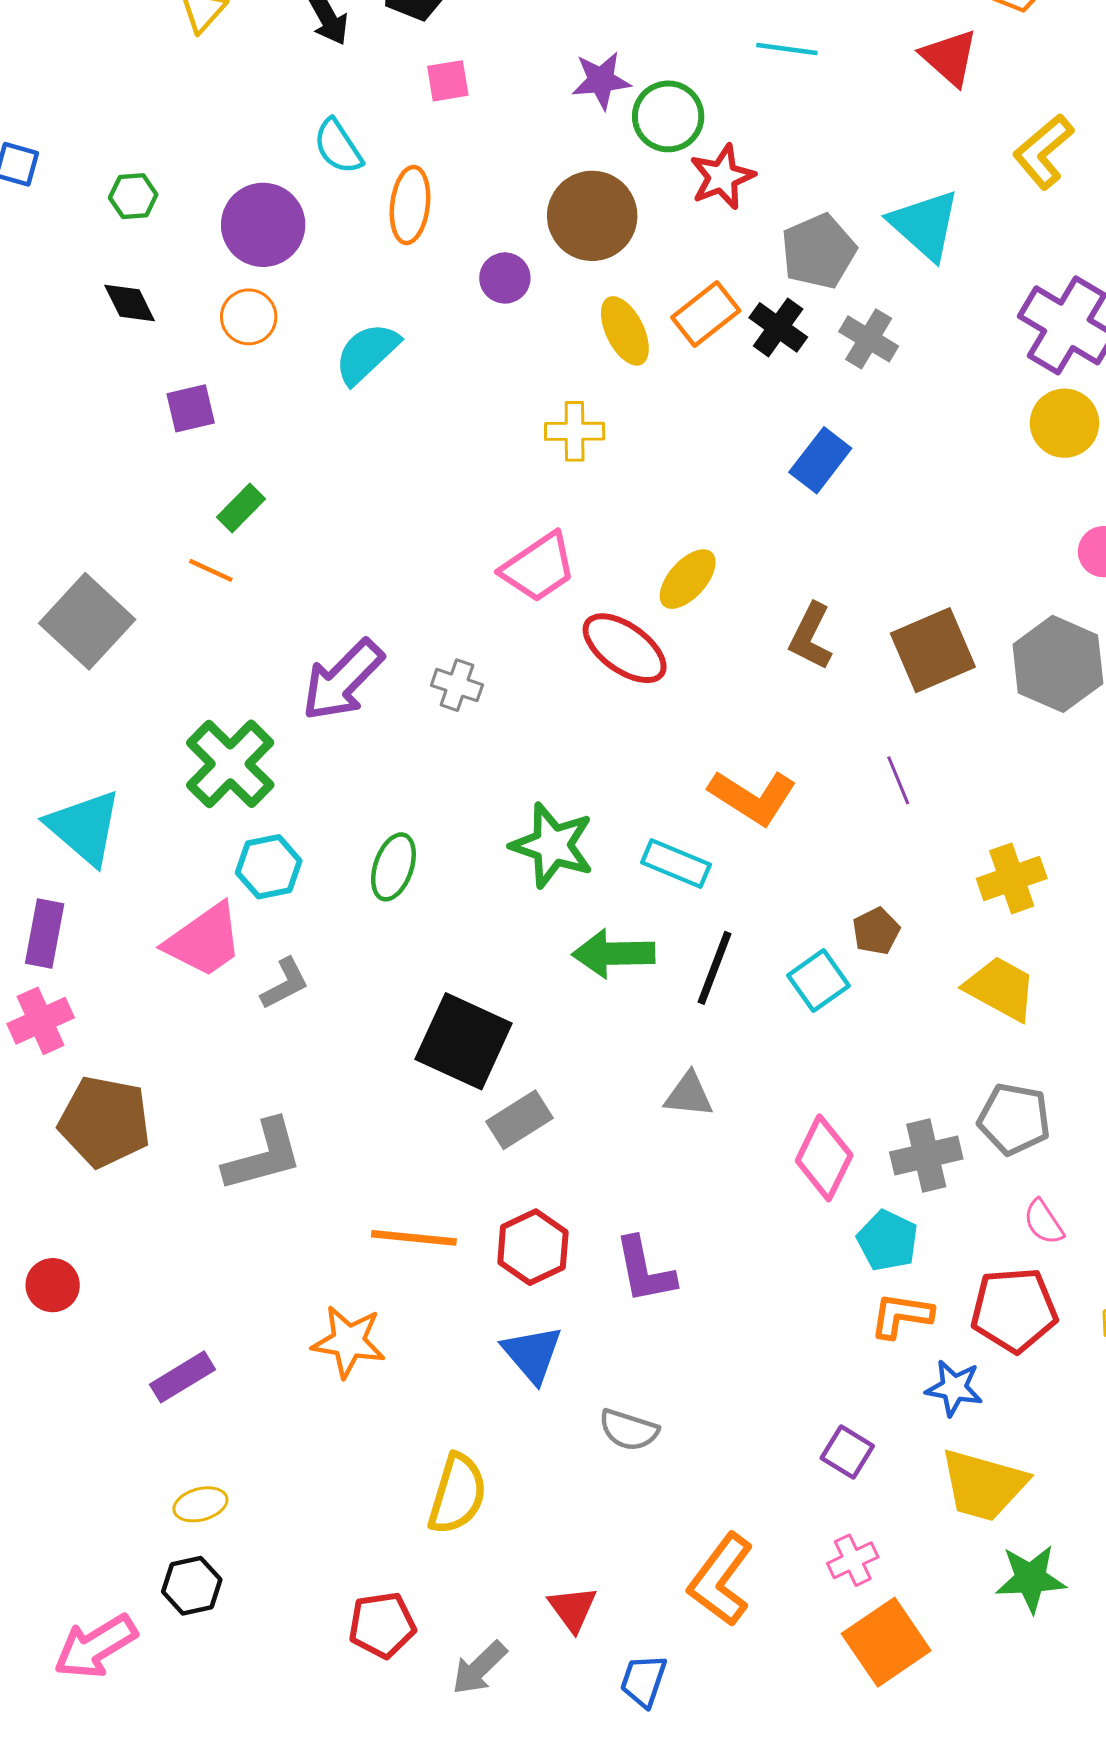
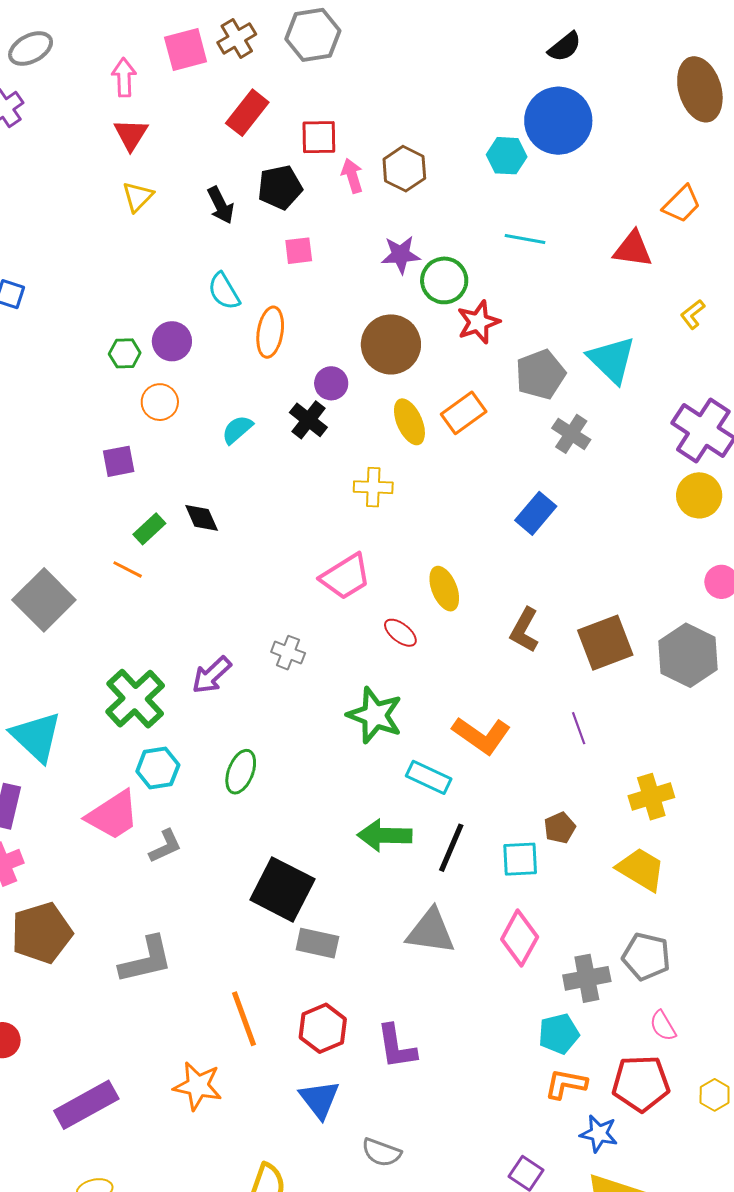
red triangle: (949, 57) -> (633, 249), turned -36
yellow L-shape: (1043, 152) -> (693, 314), size x0.6
green hexagon: (133, 196) -> (125, 353), moved
purple circle: (263, 225) -> (172, 341), size x0.7
black diamond: (130, 303) -> (202, 518), moved
black cross: (778, 327) -> (308, 420), moved
cyan semicircle: (367, 353) -> (237, 430), size x0.7
yellow ellipse: (688, 579) -> (444, 589), turned -66
red ellipse: (625, 648) -> (400, 633), size x0.6
purple arrow: (343, 680) -> (212, 675), moved, size x0.7
green star: (552, 845) -> (375, 715), moved
cyan square: (819, 981) -> (520, 859), turned 30
gray triangle: (689, 1095) -> (431, 931), size x1.5
gray rectangle: (519, 1120) -> (317, 943), turned 42
brown pentagon: (105, 1122) -> (42, 933), turned -30
pink diamond: (824, 1158) -> (520, 938), moved
orange line: (414, 1238) -> (244, 1019), turned 62
cyan pentagon: (888, 1241) -> (559, 1034), turned 30
purple rectangle: (182, 1377) -> (86, 1105), size x1.5

